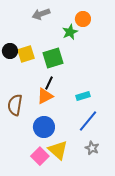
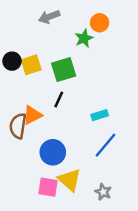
orange triangle: (45, 96) -> (32, 115), moved
gray star: (92, 148) -> (103, 192), moved
pink square: (40, 156) -> (48, 187), turned -36

